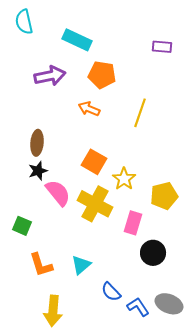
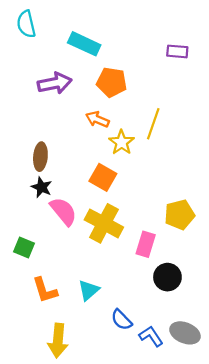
black star: (38, 171) -> (42, 187), turned -30
yellow star: (124, 179) -> (121, 142), moved

